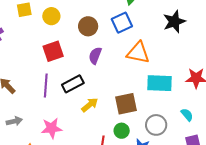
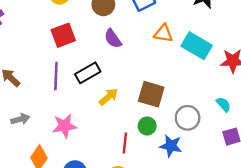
orange triangle: (138, 53) -> (163, 33), size x0.7
purple semicircle: (95, 56) -> (113, 39), turned -54
cyan rectangle: (159, 83) -> (197, 46), moved, turned 30
brown square: (126, 104) -> (151, 94), turned 30

